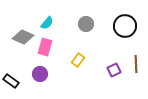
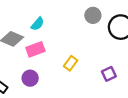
gray circle: (86, 24) -> (93, 15), moved
pink rectangle: (45, 47) -> (35, 49), turned 54

